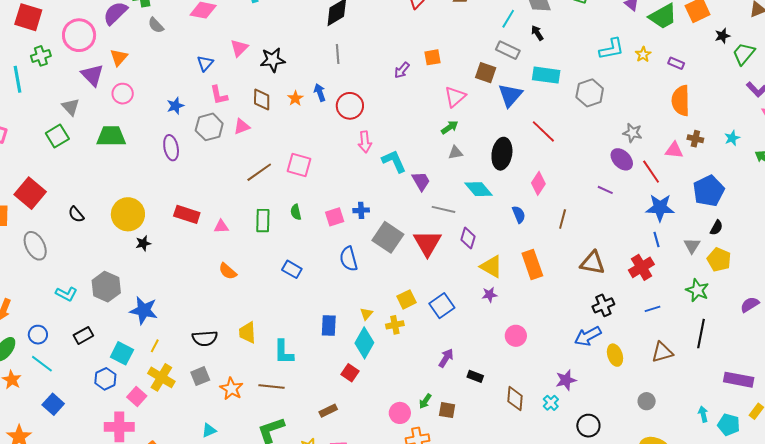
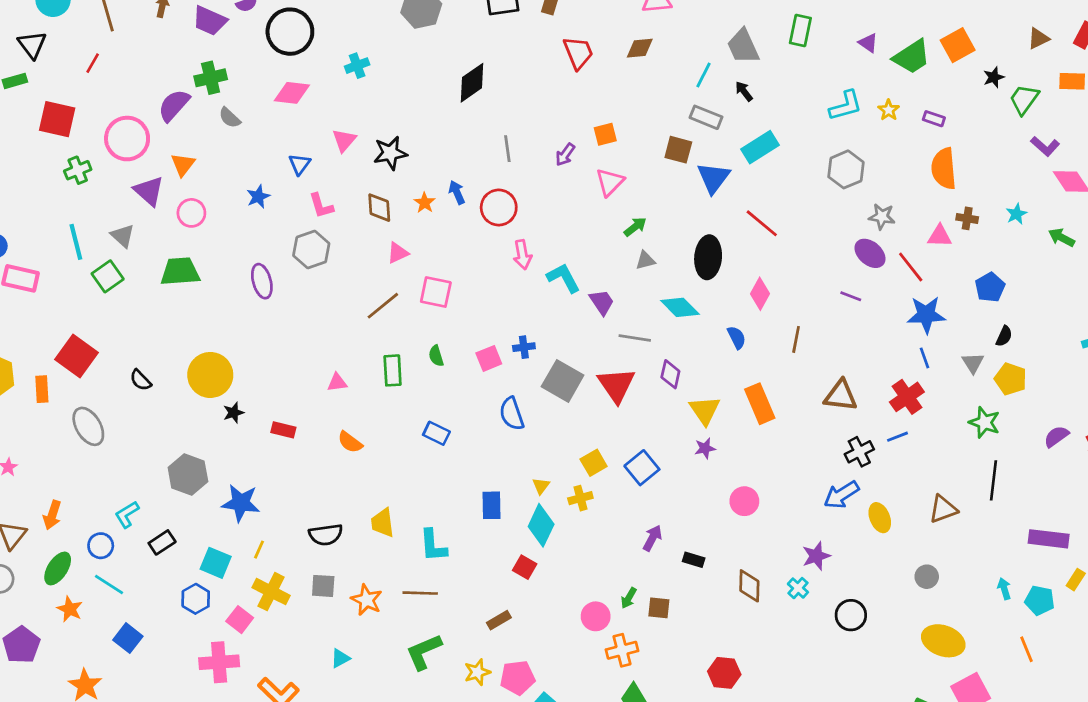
gray line: (338, 54) -> (507, 149), moved
cyan rectangle: (546, 75) -> (760, 147), turned -36
cyan line: (18, 79) -> (76, 242), moved
gray hexagon: (590, 93) -> (846, 169), moved
pink triangle: (455, 97) -> (610, 182), moved
blue star: (175, 106) -> (258, 197), moved
pink triangle: (242, 127) -> (398, 253), moved
blue pentagon: (709, 191) -> (990, 287), size x0.7
red rectangle: (187, 214) -> (283, 430), moved, size x0.7
yellow triangle: (491, 267) -> (705, 410), turned 30
cyan L-shape: (66, 294) -> (127, 514), moved, turned 125
blue line: (652, 309) -> (898, 437), moved
gray square: (200, 376) -> (323, 586), turned 30

